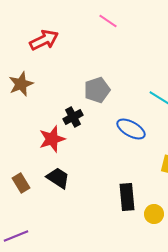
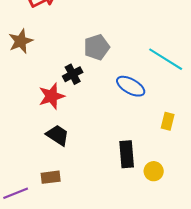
brown rectangle: (21, 183) -> (51, 177), moved, turned -66

